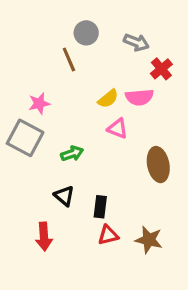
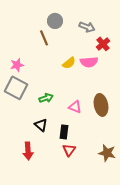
pink star: (39, 103) -> (17, 65), moved
pink triangle: (118, 128) -> (75, 107), moved
red triangle: (108, 235) -> (69, 150), turned -40
brown star: (149, 240) -> (107, 153), moved

